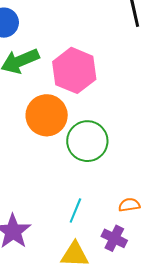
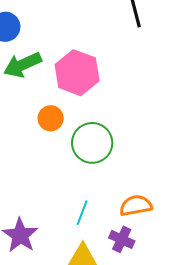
orange circle: (47, 115) -> (51, 118), size x0.6
orange semicircle: (129, 205) -> (136, 206), size x1.5

